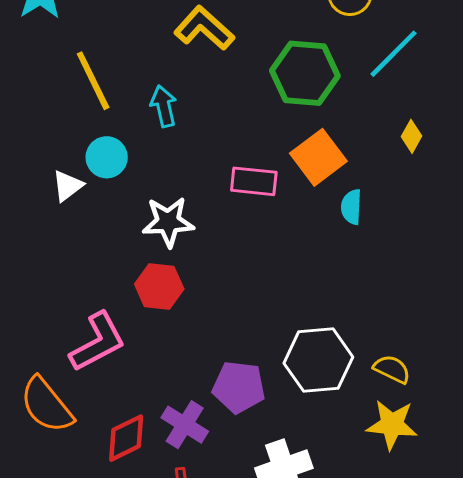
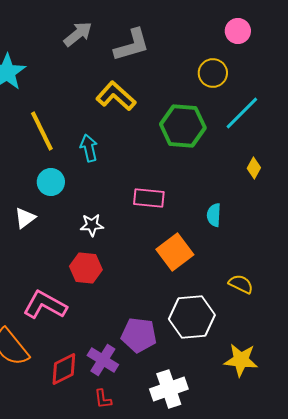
orange square: (318, 157) -> (175, 252), moved
white triangle: (68, 186) -> (25, 218), moved
white star: (168, 222) -> (92, 225), size x0.7
pink L-shape: (98, 342) -> (45, 305), turned -123
yellow semicircle: (392, 369) -> (241, 284), moved

